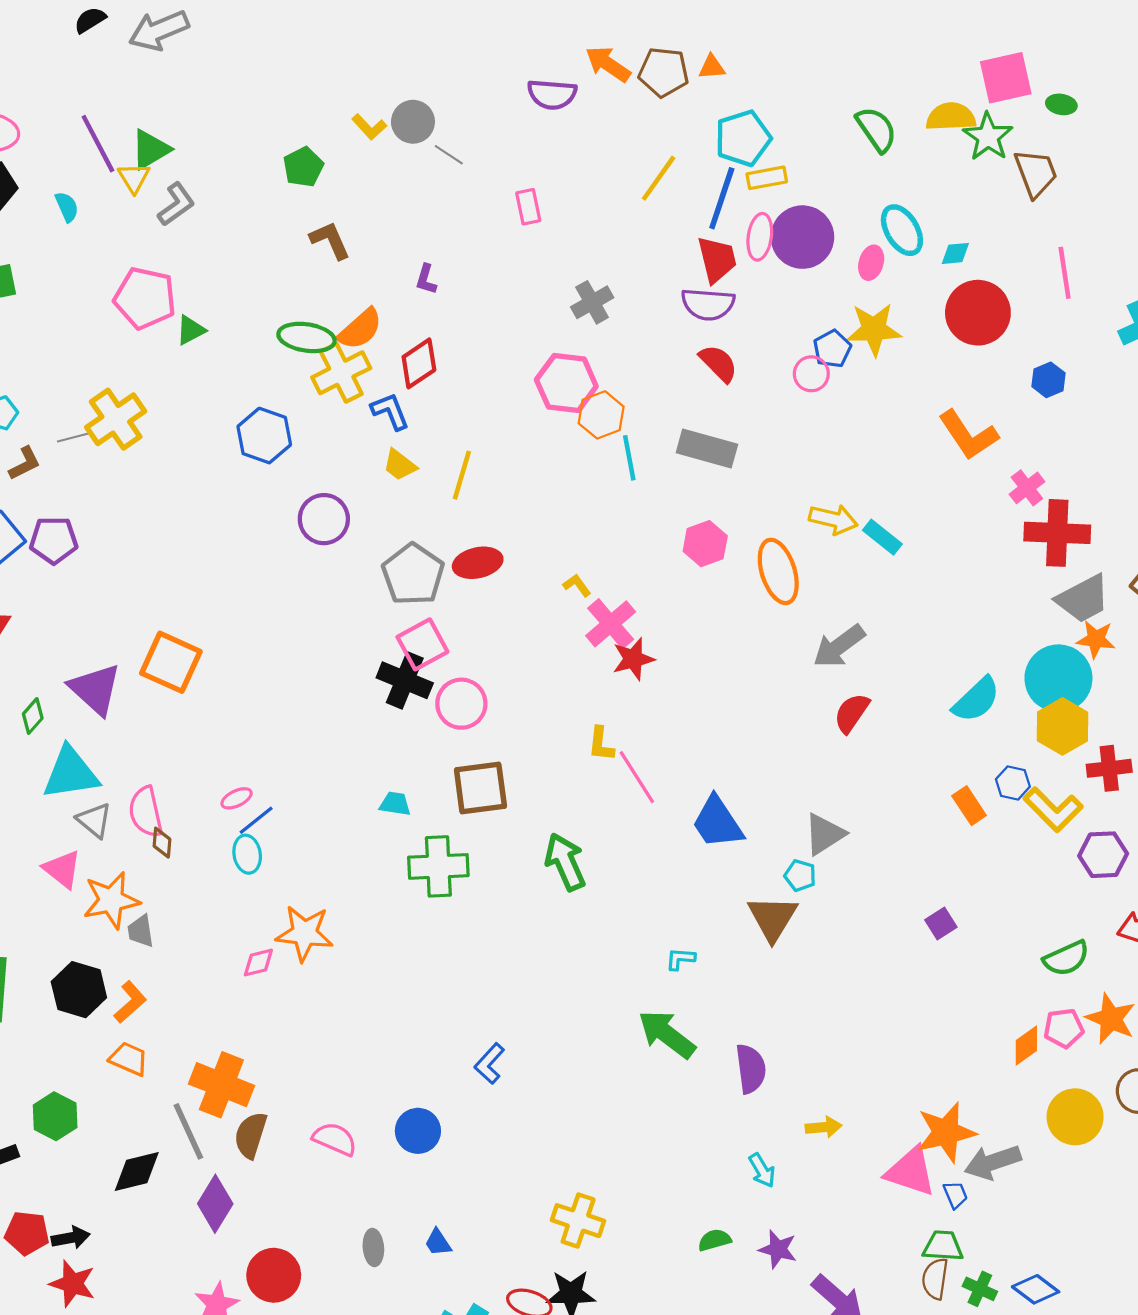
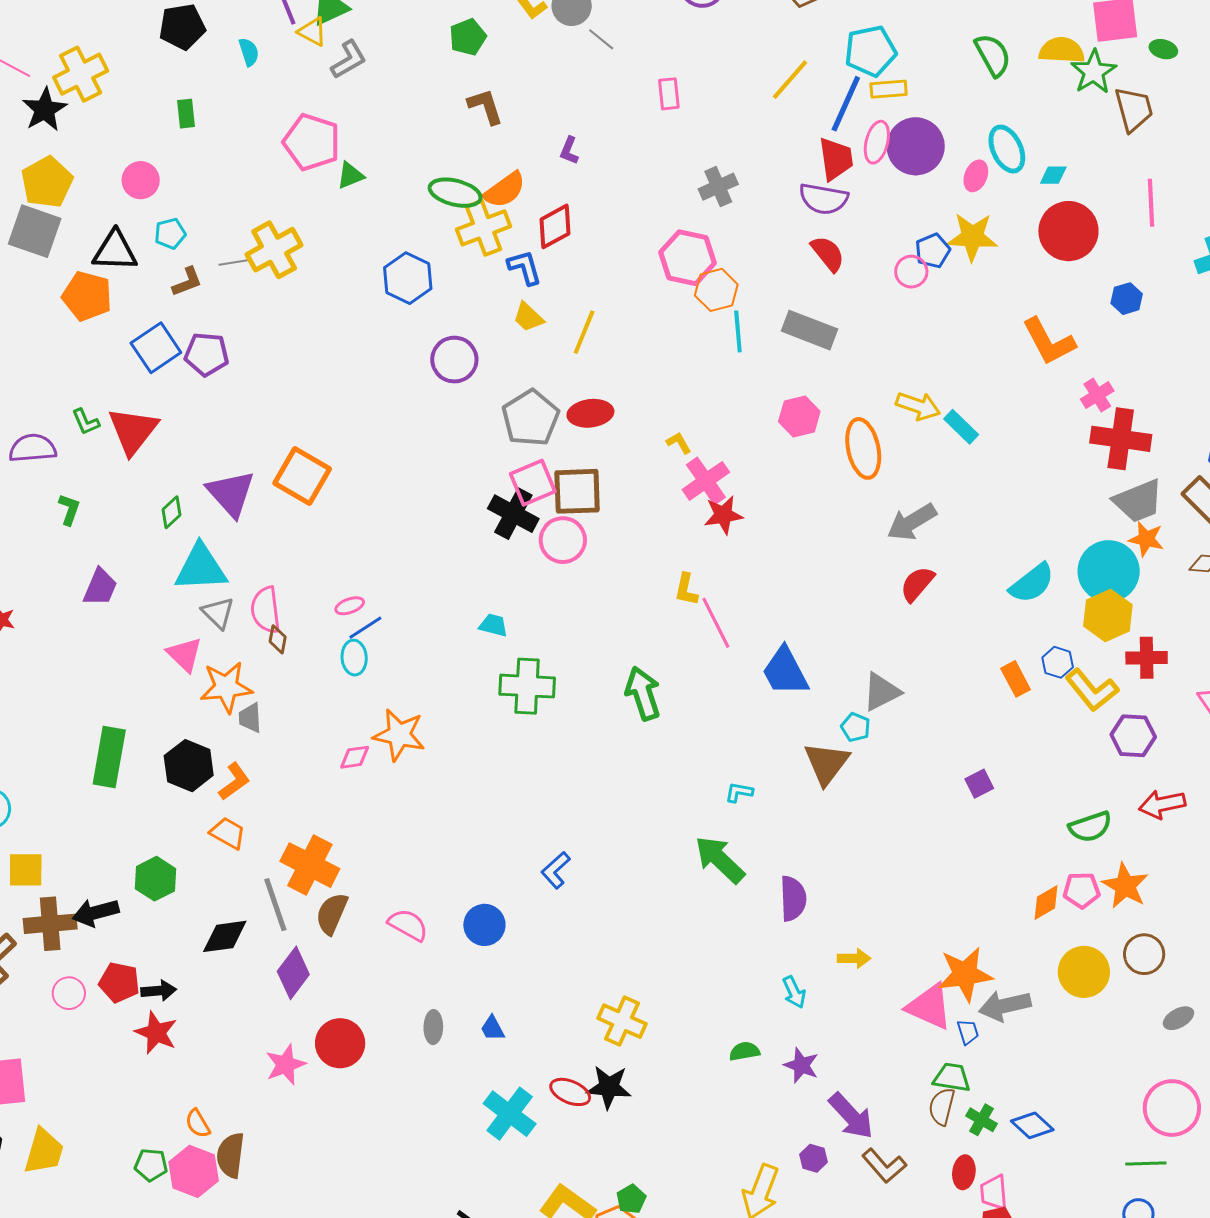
yellow triangle: (134, 178) -> (312, 32), turned -36
brown square: (480, 788) -> (577, 491), moved

